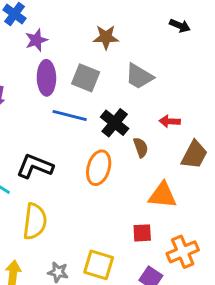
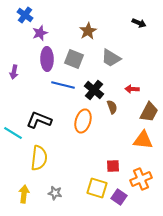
brown star: (106, 37) -> (88, 31), turned -30
orange triangle: (162, 195) -> (143, 140), moved
yellow square: (99, 265) -> (97, 188), moved

